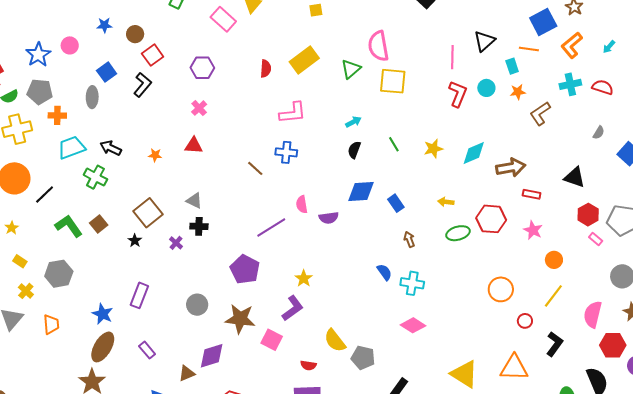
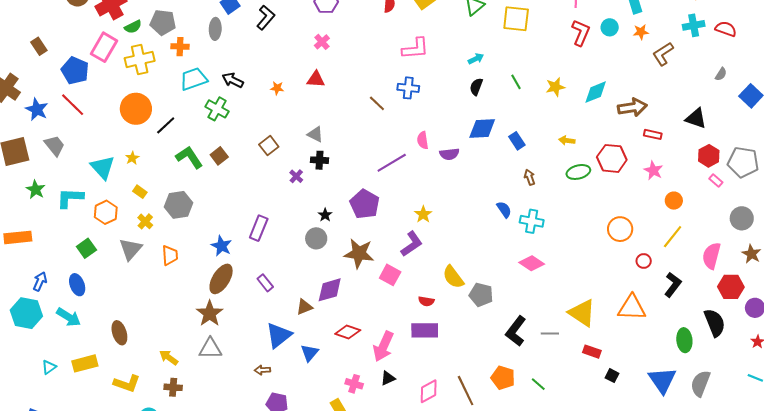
brown square: (148, 213) -> (269, 146), size x0.7
black star: (135, 241) -> (325, 215), moved

